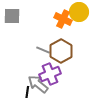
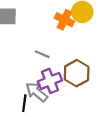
brown hexagon: (61, 51) -> (77, 73), moved

